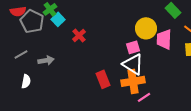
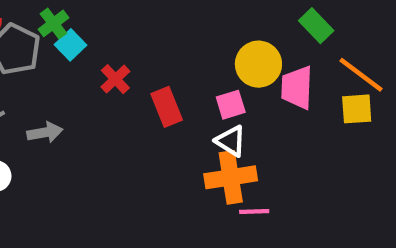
white triangle: (133, 64) -> (231, 141), size x0.7
red rectangle: (103, 79) -> (167, 107), moved
pink line: (144, 97) -> (254, 211), turned 32

